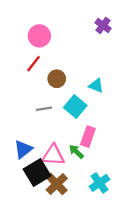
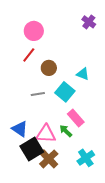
pink rectangle: (88, 137) -> (76, 118), turned -60
blue triangle: (23, 149) -> (20, 129), turned -48

